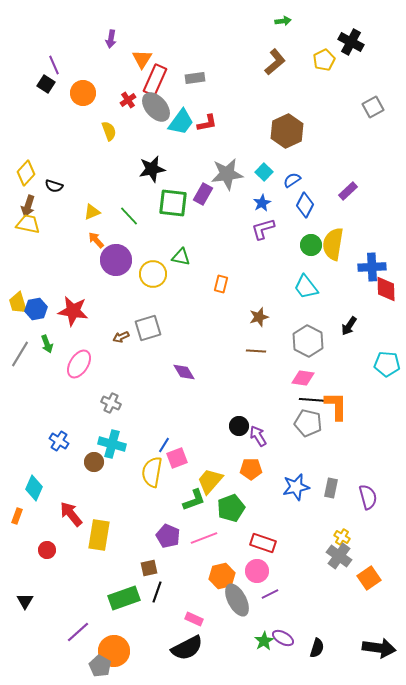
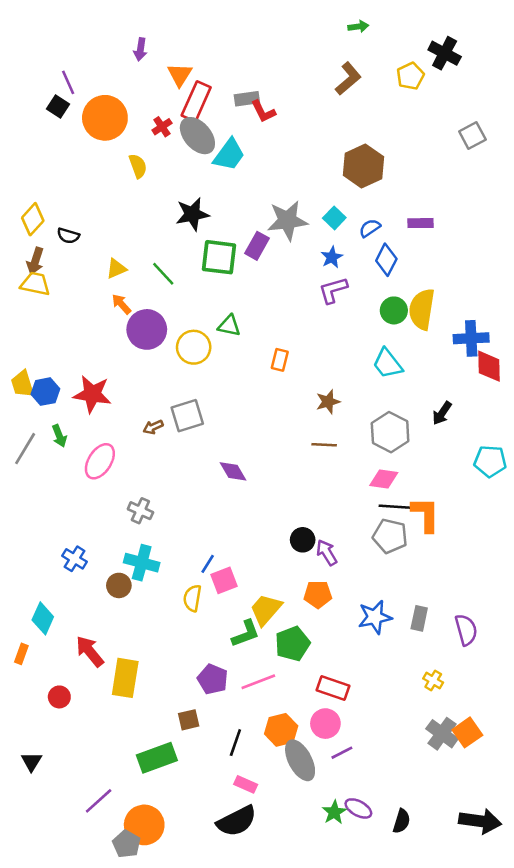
orange circle: (83, 93) -> (105, 118), size x1.4
red L-shape: (207, 123) -> (263, 111), moved, turned 75
purple rectangle: (348, 191) -> (420, 223), moved, turned 42
yellow semicircle: (152, 472) -> (192, 598), size x0.7
gray cross: (339, 556) -> (442, 734), moved
black line: (157, 592) -> (235, 743), moved

